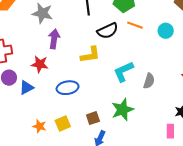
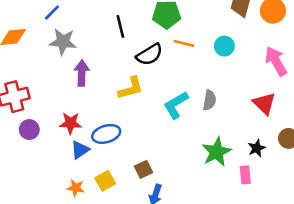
red star: (40, 64) -> (70, 123), moved
gray semicircle: (149, 81) -> (209, 100), moved
blue triangle: (26, 88) -> (80, 150), moved
green star: (122, 110) -> (217, 152), moved

